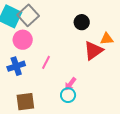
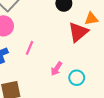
cyan circle: (68, 95) -> (77, 78), moved

